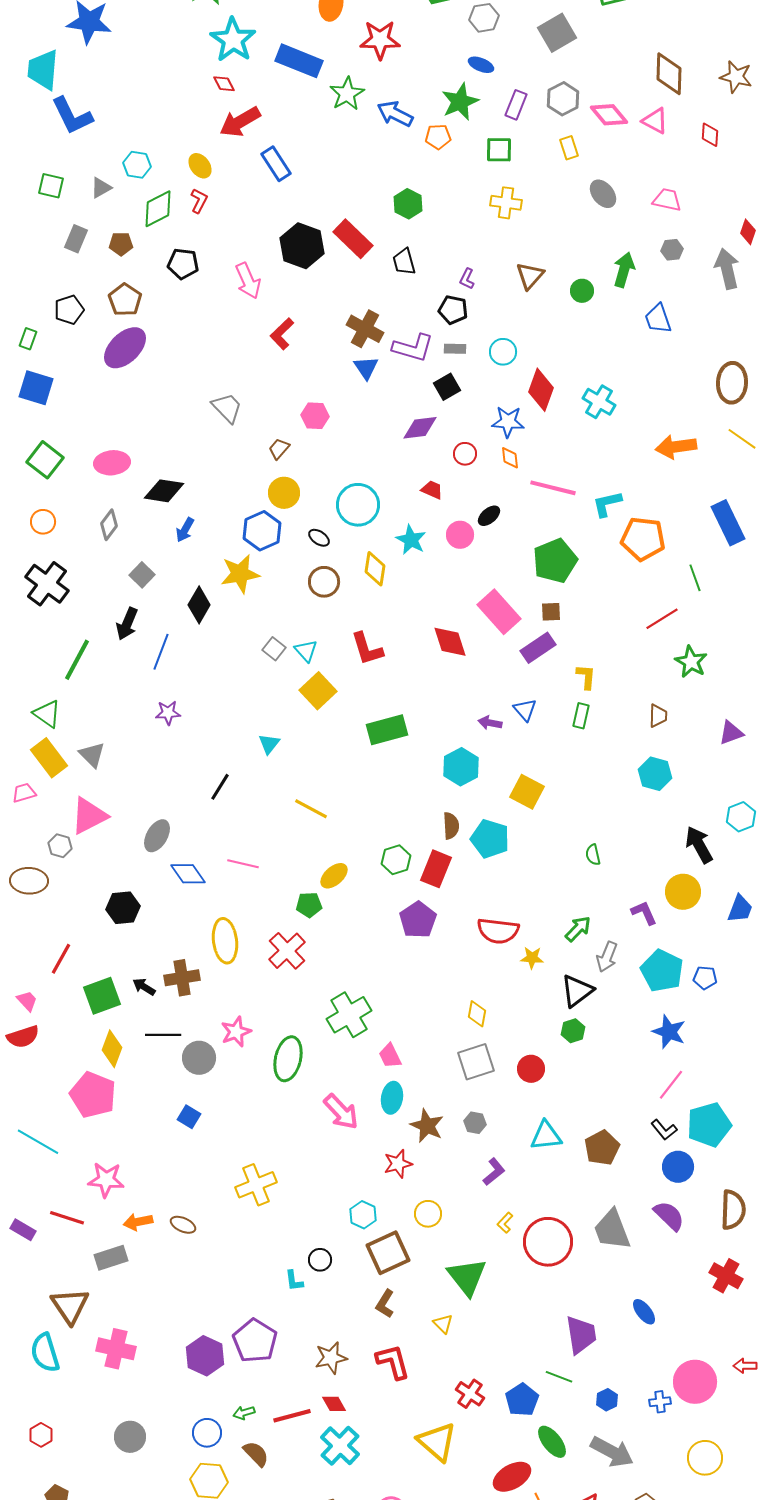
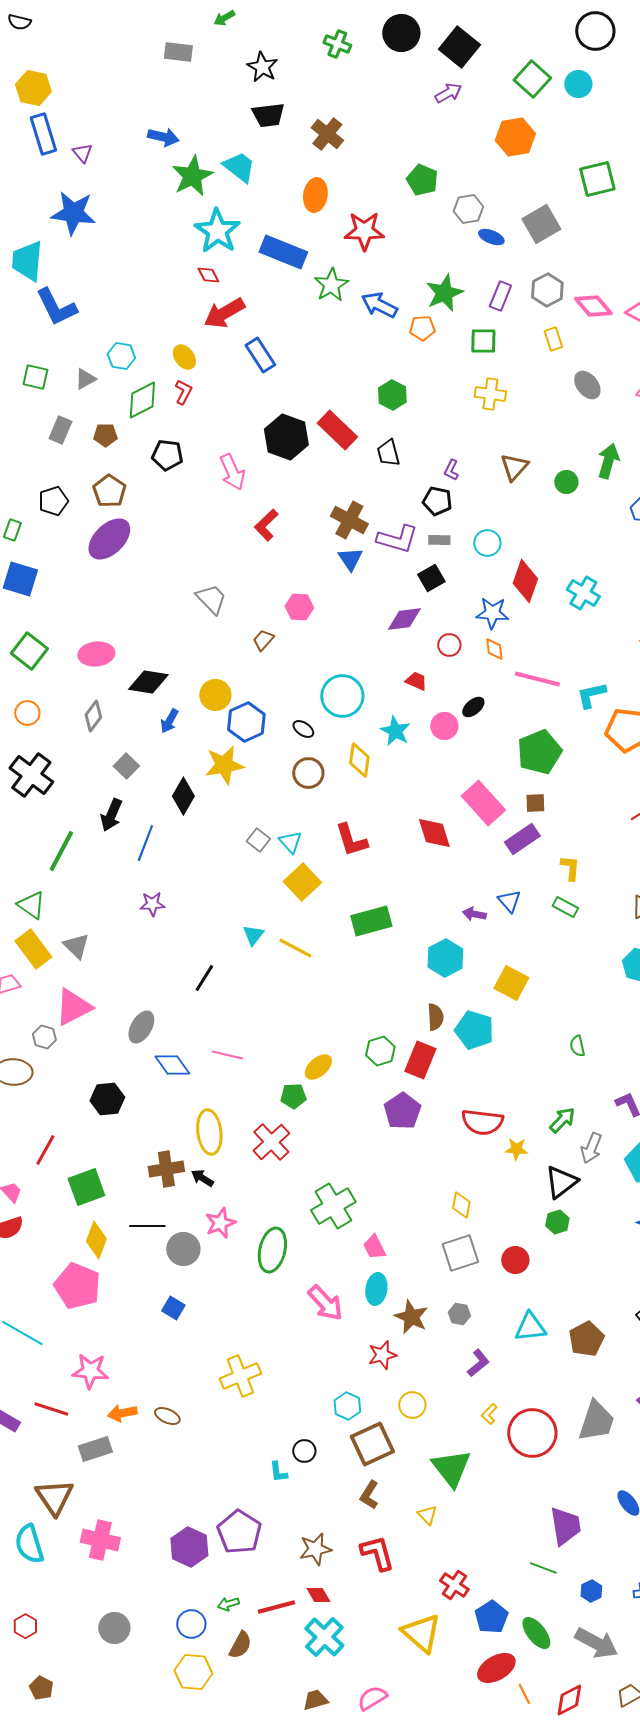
blue ellipse: (481, 65) -> (491, 237), moved
yellow circle: (284, 493) -> (215, 695), moved
green rectangle: (581, 716) -> (565, 907), turned -75
yellow line: (311, 809) -> (295, 948), moved
black arrow: (144, 987) -> (202, 1178), moved
gray trapezoid: (612, 1230) -> (596, 1421), turned -141
blue pentagon: (522, 1400) -> (491, 1617), moved
brown semicircle: (256, 1454) -> (240, 1645), turned 72

